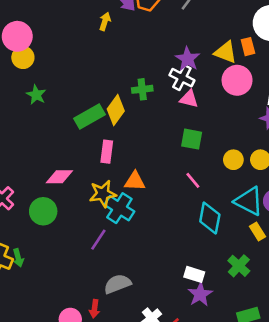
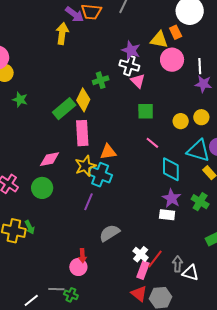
yellow arrow: (105, 21) -> (62, 33), size x1.5
pink triangle: (189, 99) -> (138, 81), turned 42
pink rectangle: (107, 152) -> (82, 133), size x1.4
purple star: (200, 294) -> (172, 198), moved
red arrow: (94, 309) -> (82, 256), moved

